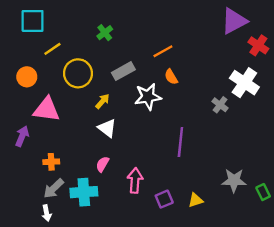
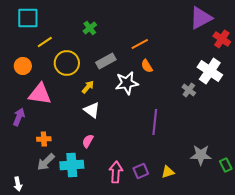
pink arrow: (135, 180) -> (116, 172), moved
white arrow: (47, 213) -> (18, 184), moved

